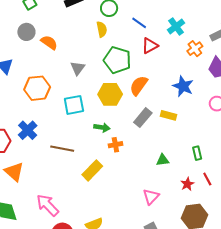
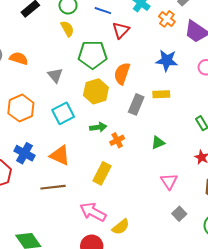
brown line: (62, 149) -> (53, 187), moved
green triangle: (163, 160) -> (158, 143), moved
orange triangle: (14, 172) -> (60, 155), moved
pink arrow: (48, 205) -> (93, 212), moved

